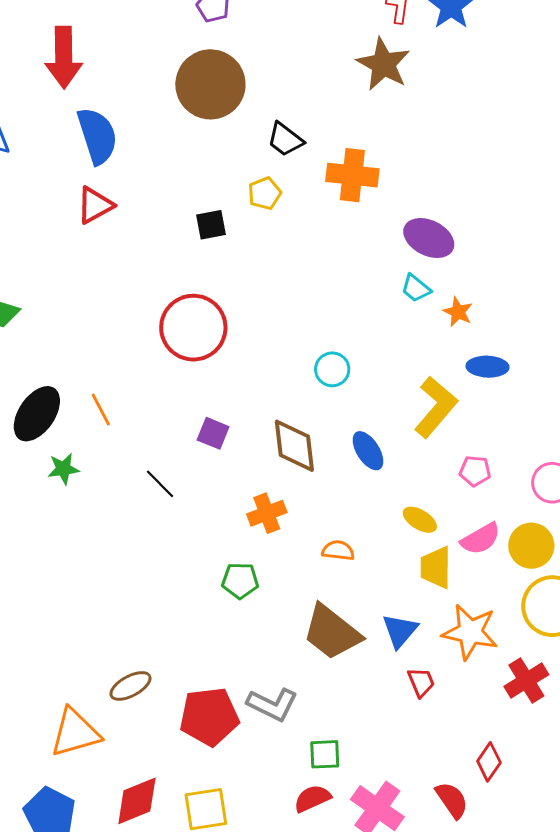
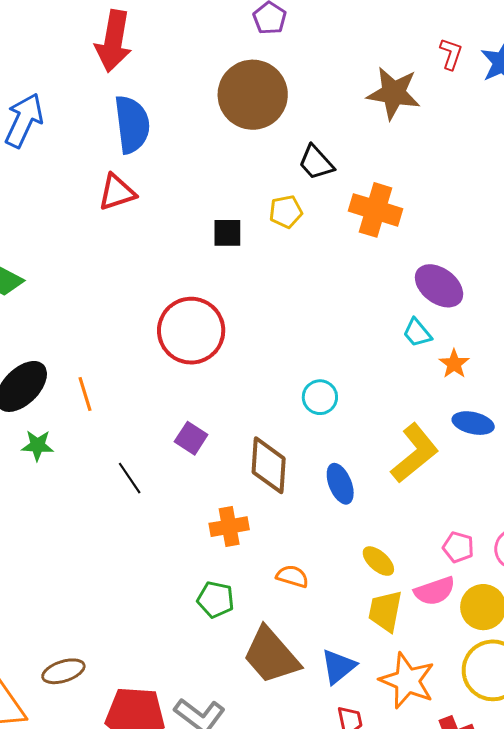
brown star: (383, 64) -> (394, 93), moved, turned -30
pink pentagon: (475, 471) -> (458, 547), moved
green pentagon: (240, 581) -> (216, 600), moved

